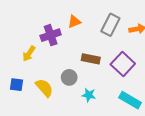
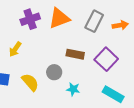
orange triangle: (74, 22) -> (59, 18), size x1.6
purple cross: (51, 35) -> (30, 19), moved

